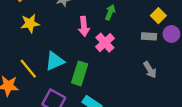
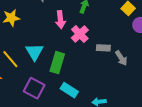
gray rectangle: (149, 36) -> (103, 48), moved
cyan triangle: (55, 61) -> (34, 52), turned -36

